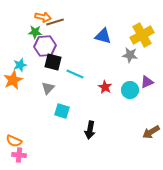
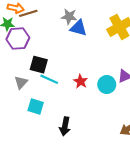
gray star: (130, 55) -> (69, 16), moved
black square: (53, 62) -> (39, 65), moved
cyan line: (75, 74) -> (49, 79), moved

